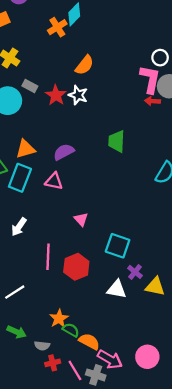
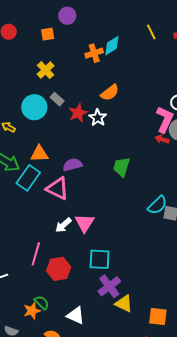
pink triangle: (54, 181) -> (57, 188), size x1.4
pink triangle: (81, 219) -> (85, 223), moved, size x1.5
white arrow: (19, 227) -> (63, 225), moved
cyan square: (118, 246) -> (100, 259), turned -30
purple cross: (135, 272) -> (109, 286), size x1.6
white triangle: (117, 289) -> (76, 316), moved
green semicircle: (71, 330) -> (42, 303), moved

